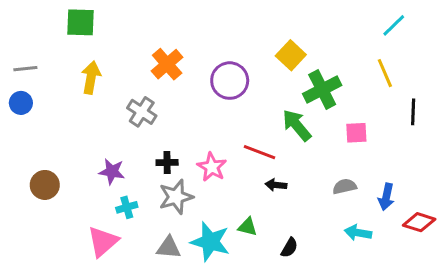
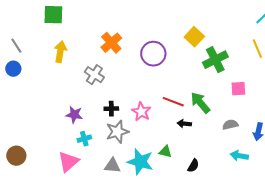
gray line: (25, 69) -> (16, 46), turned 63
green arrow: (297, 125) -> (200, 103), moved
brown circle: (45, 185) -> (16, 156), moved

